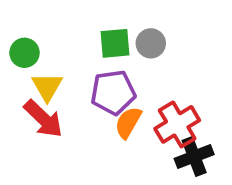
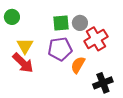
green circle: (25, 53) -> (12, 17), moved
orange semicircle: (128, 123) -> (78, 65), moved
red cross: (177, 124) -> (96, 39), moved

